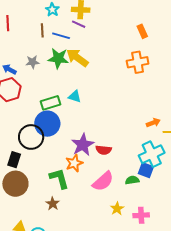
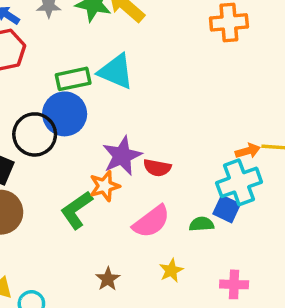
cyan triangle: (75, 96) -> (116, 72), size x1.6
orange arrow: (153, 123) -> (248, 151), moved
green L-shape: (59, 178) -> (77, 210), turned -115
brown star: (53, 204) -> (108, 279), moved
pink cross: (141, 215) -> (234, 284), moved

